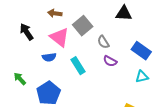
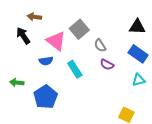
brown arrow: (55, 13) -> (34, 17), moved
black triangle: (124, 13) -> (137, 27), moved
green arrow: (20, 79) -> (17, 83), turned -40

